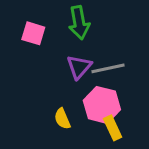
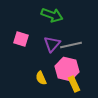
green arrow: (79, 23) -> (52, 15), turned -60
pink square: (33, 33) -> (21, 39), moved

